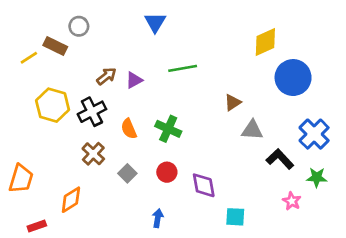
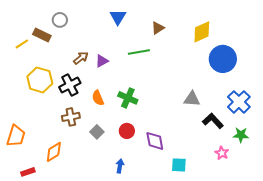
brown triangle: (233, 102) -> (158, 28), moved
brown cross: (93, 154) -> (71, 117), turned 36

